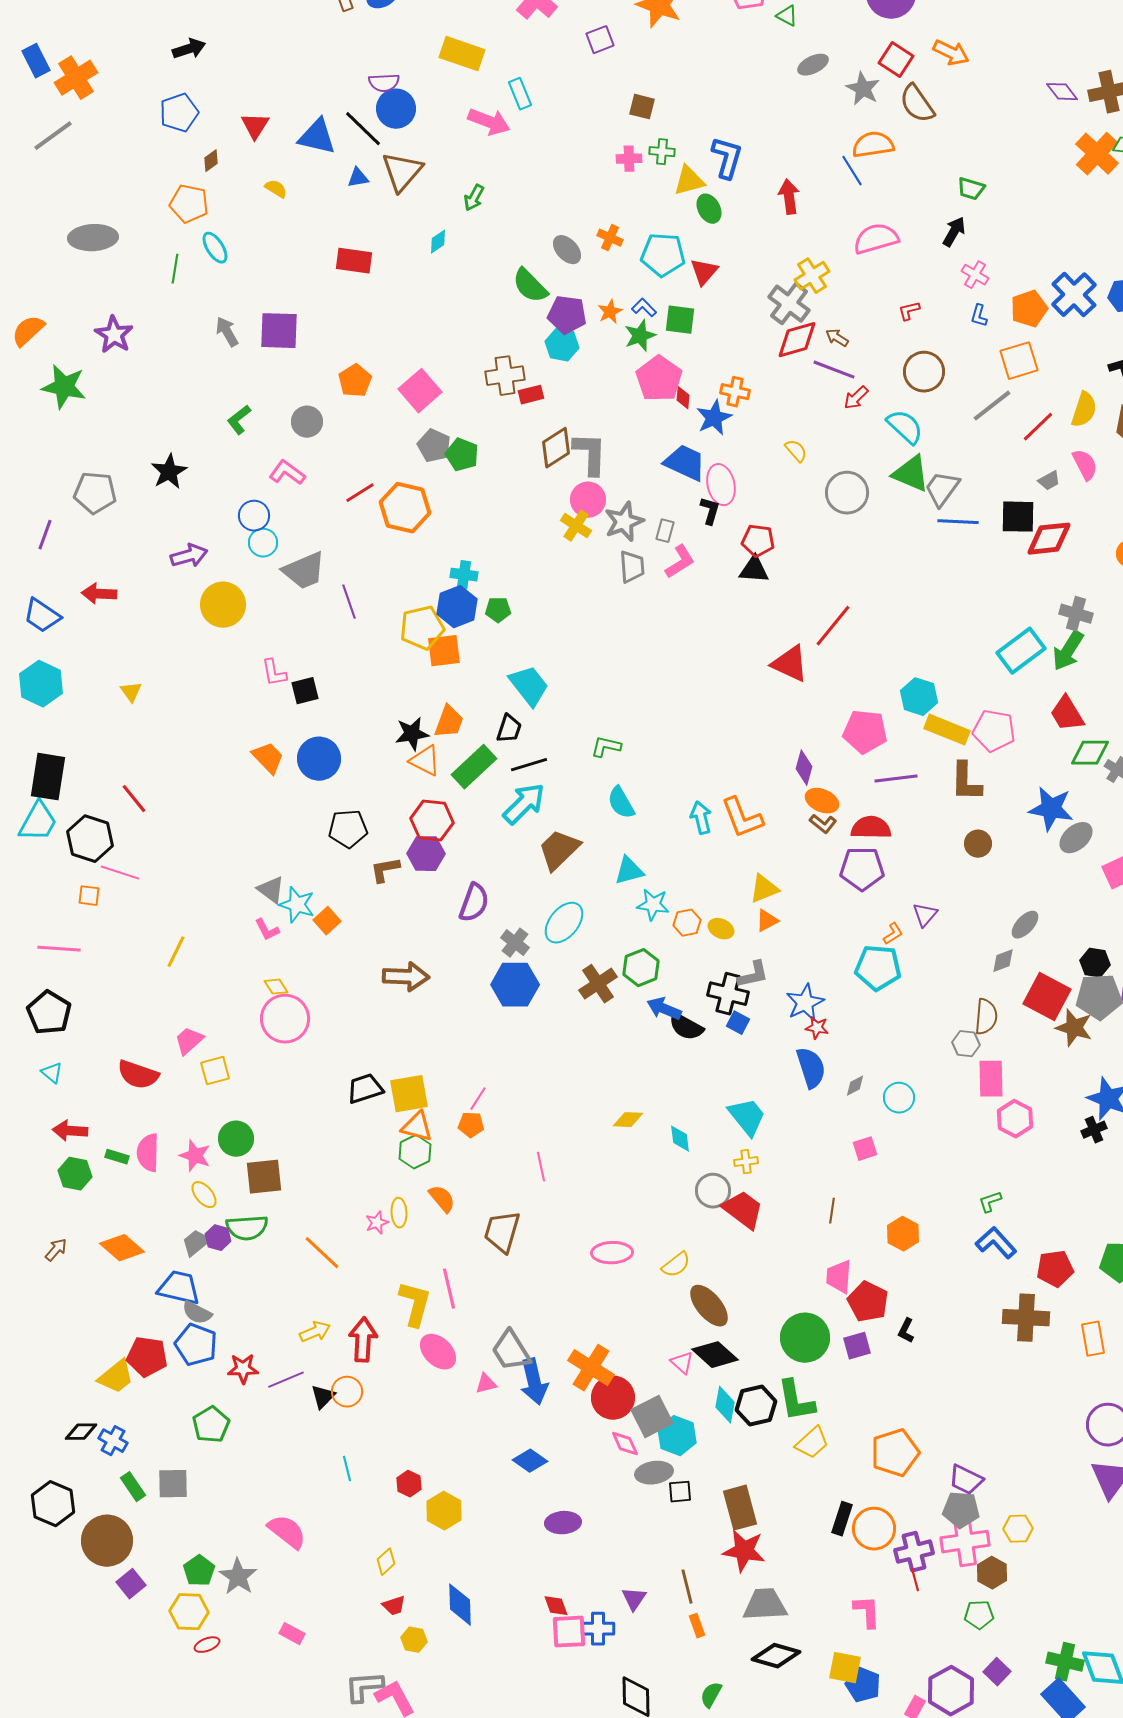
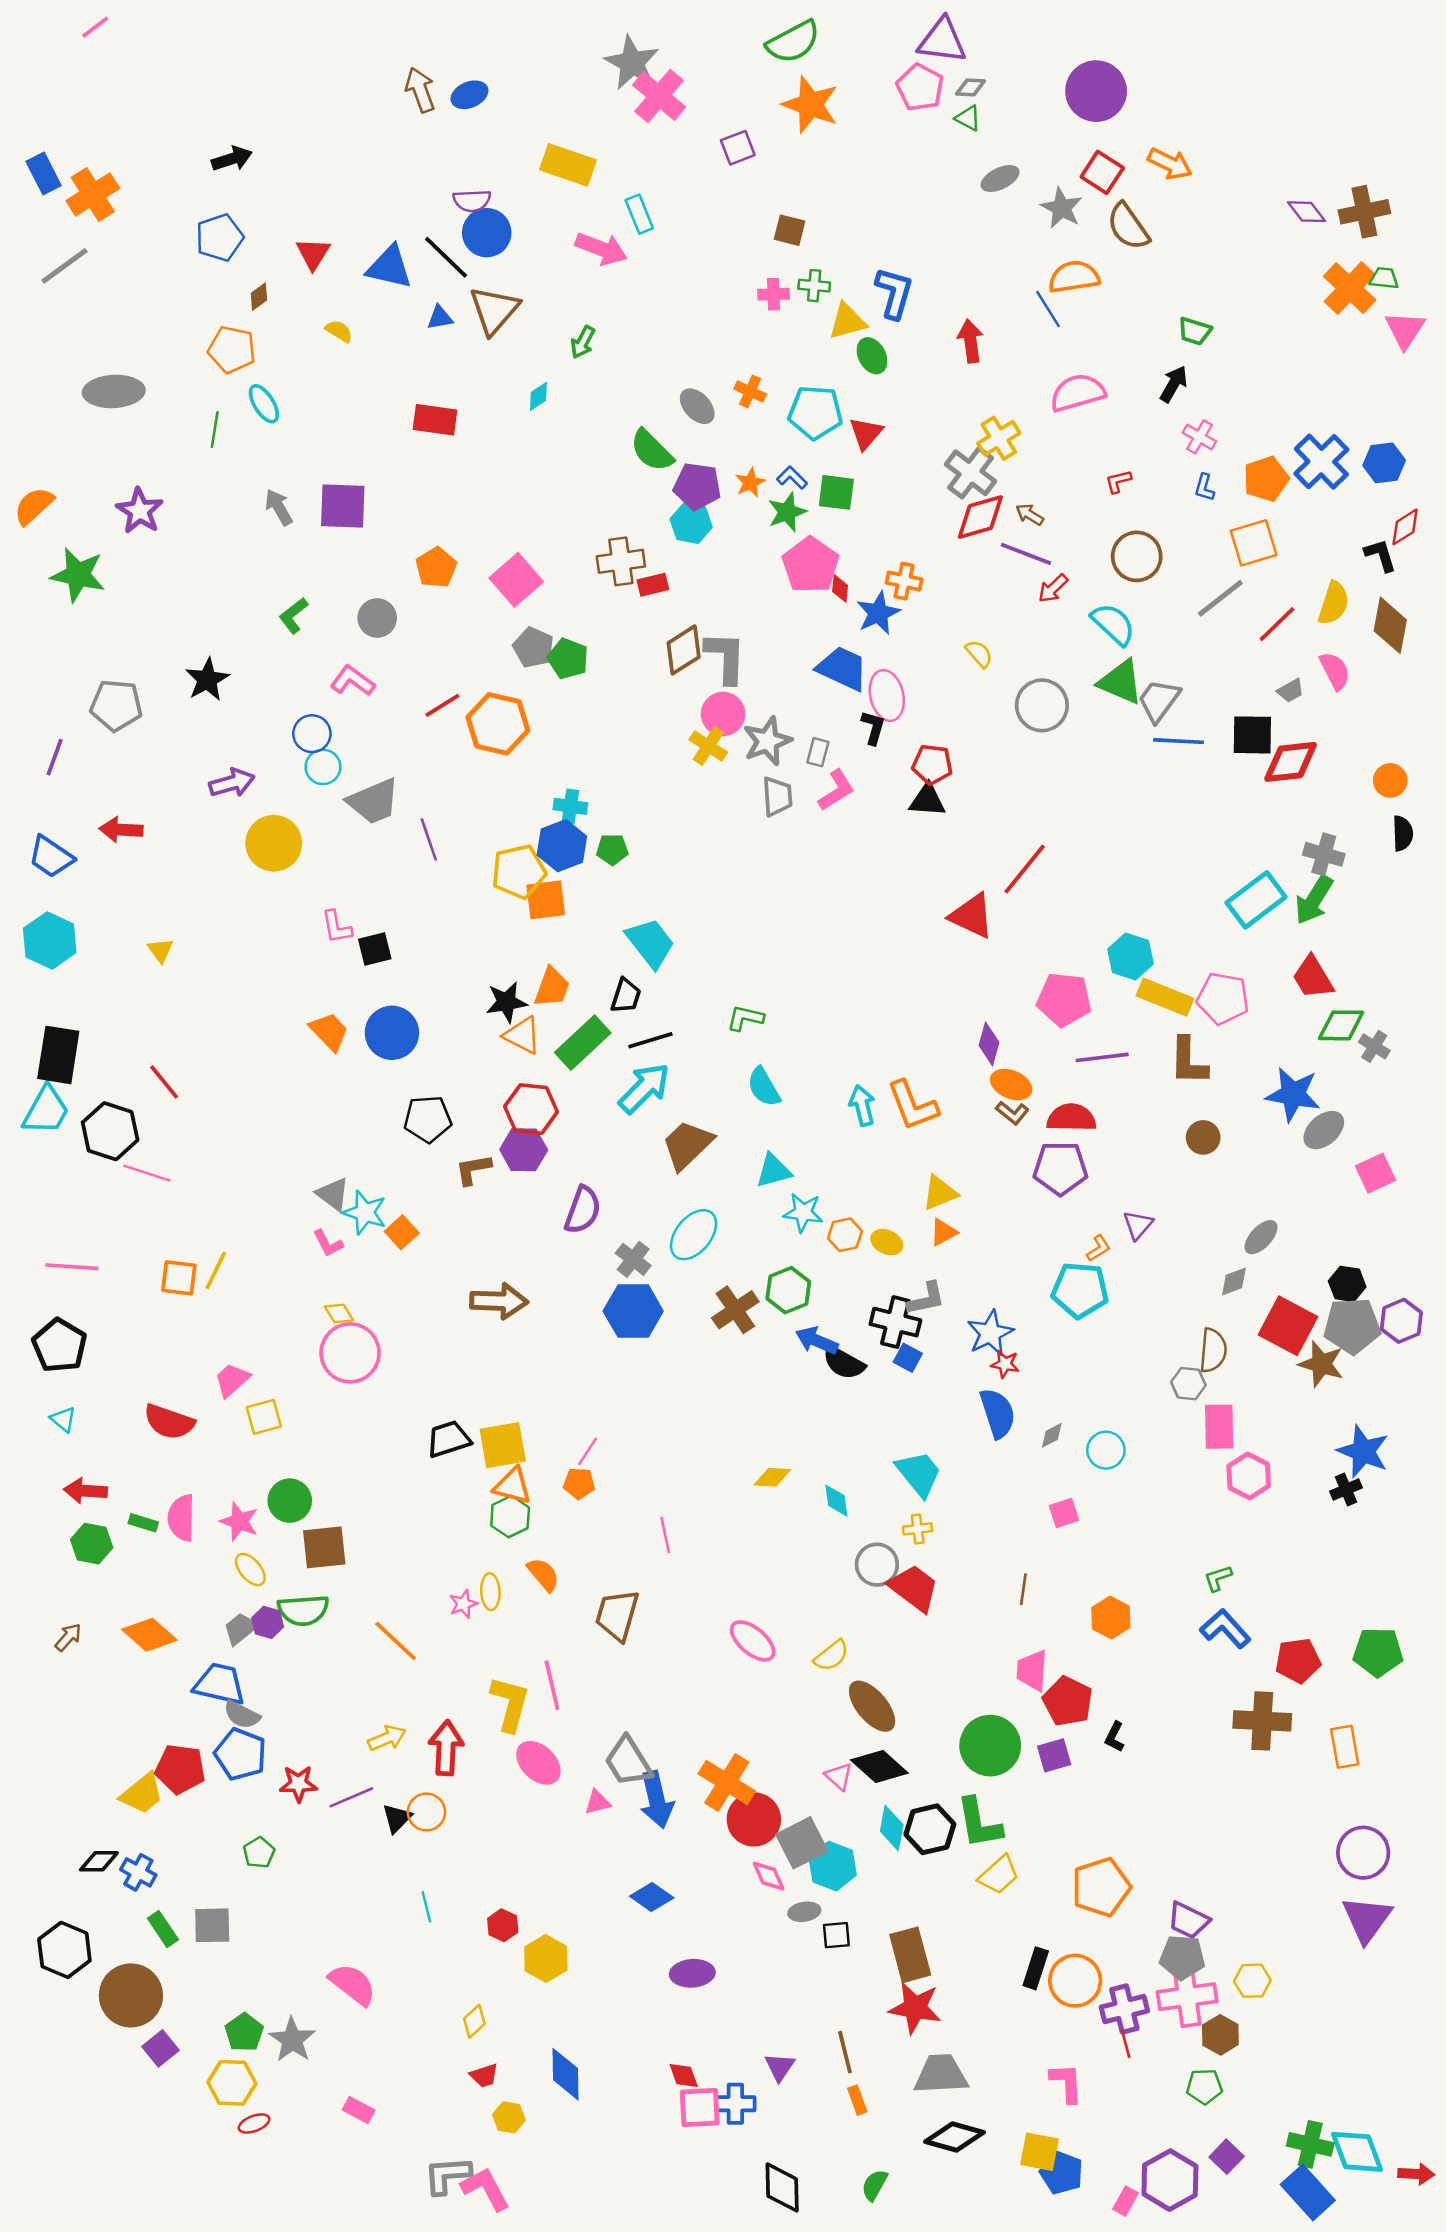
orange square: (89, 896) -> (179, 1278), moved, size x1.4
pink ellipse: (612, 1253) -> (753, 1641), turned 42
green pentagon: (211, 1425) -> (259, 1853), size x0.7
gray ellipse: (654, 1473) -> (804, 1912), size x0.7

